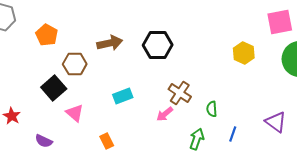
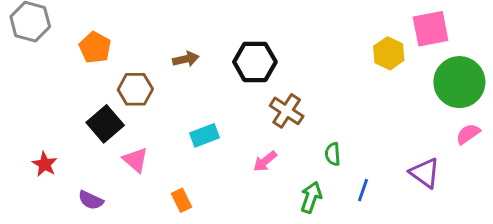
brown arrow: (110, 43) -> (186, 59), size x0.7
yellow hexagon: (244, 53) -> (389, 53), moved
brown cross: (180, 93) -> (287, 111), moved

